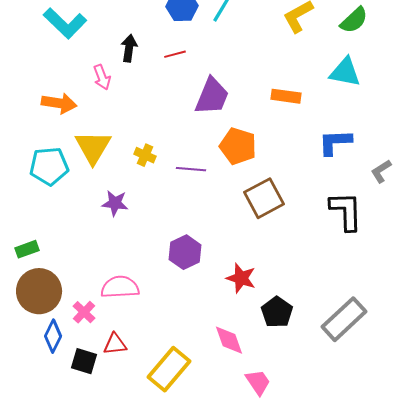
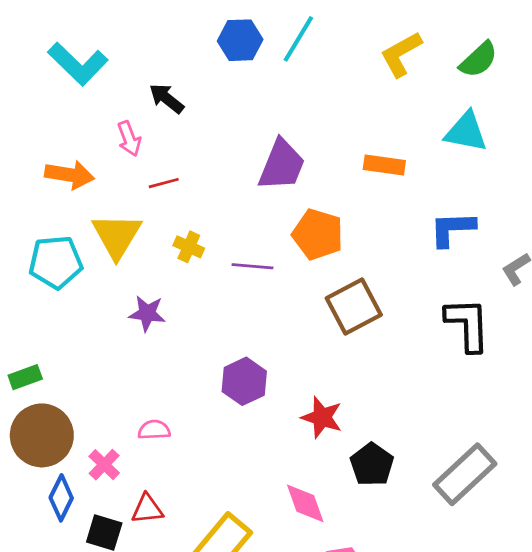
black arrow: (129, 48) -> (167, 98), turned -60
red line: (175, 54) -> (164, 183), moved
pink semicircle: (120, 287) -> (154, 430), size x0.6

